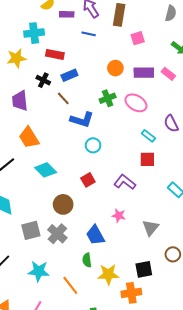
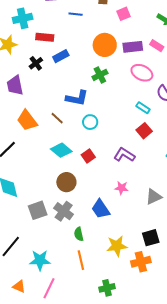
orange circle: (115, 68) -> (105, 45), size x1.5
black cross: (43, 80) -> (36, 63), turned 32
brown line: (63, 98) -> (57, 118), moved
pink ellipse: (136, 103) -> (142, 73), moved
red square: (147, 159) -> (144, 131), turned -35
cyan diamond: (46, 170) -> (61, 150), moved
gray triangle: (151, 228) -> (154, 197), turned 30
green semicircle: (87, 260) -> (79, 234), moved
cyan star: (39, 271) -> (40, 260), moved
orange line: (70, 285) -> (81, 260), turned 30

